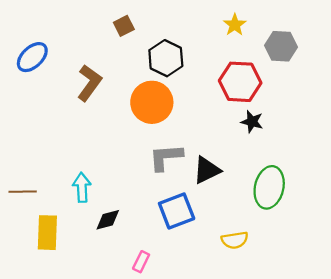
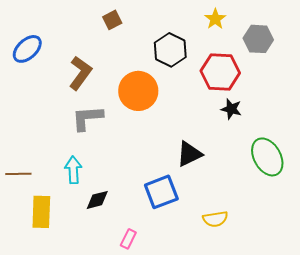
black hexagon: (166, 58) -> (170, 50), moved
gray L-shape: (166, 157) -> (87, 118), moved
green ellipse: (269, 187) -> (267, 157), moved, turned -42

